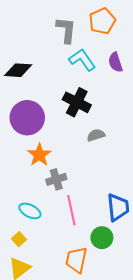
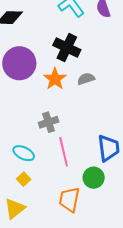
orange star: (39, 155) -> (55, 79), moved
yellow square: (19, 239) -> (24, 179), moved

